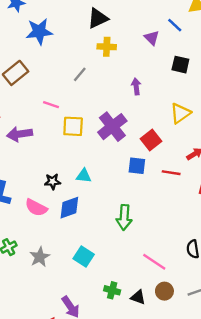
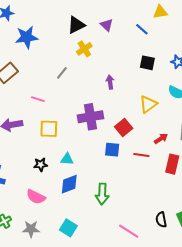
purple triangle: (152, 38) -> (107, 25), moved
yellow cross: (107, 47) -> (84, 49), turned -35
yellow square: (73, 126) -> (49, 129), moved
purple cross: (112, 127) -> (90, 117), turned 30
pink semicircle: (36, 208) -> (36, 197), moved
blue diamond: (69, 208) -> (69, 184), moved
gray star: (40, 257) -> (31, 229), turned 30

